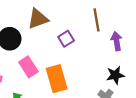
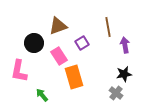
pink rectangle: (28, 67) -> (59, 56), moved

